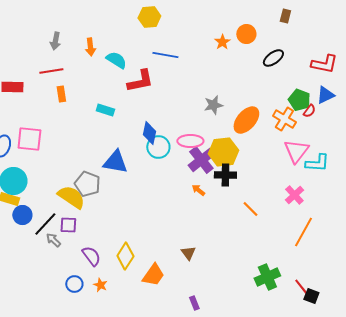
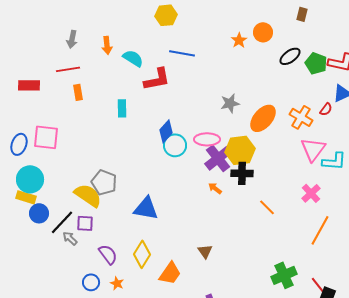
green pentagon: (299, 100) -> (316, 63), moved
cyan rectangle: (105, 110) -> (122, 108), turned 72
blue diamond: (149, 133) -> (166, 131), turned 30
blue triangle: (115, 162) -> (146, 208), moved

